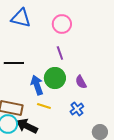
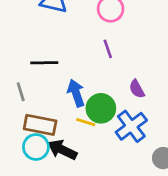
green circle: (55, 78) -> (101, 108), moved
blue cross: (77, 109) -> (131, 126), size x1.6

